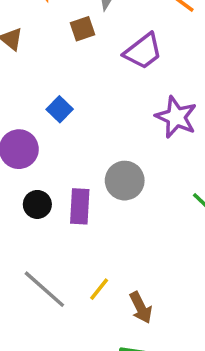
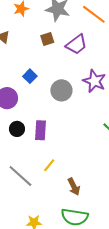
brown square: (83, 29) -> (47, 39), moved
gray circle: (125, 181) -> (61, 90), moved
yellow line: (99, 289) -> (49, 165), moved

